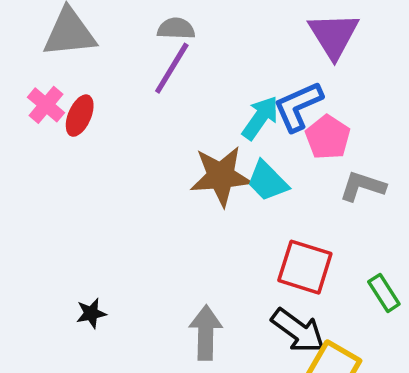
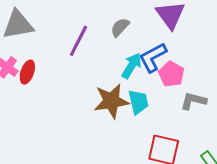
gray semicircle: (176, 29) -> (120, 27), moved, turned -45
cyan trapezoid: (267, 181) -> (138, 102), turned -144

